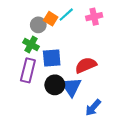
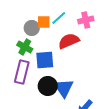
orange square: (51, 19) -> (44, 22), turned -32
red semicircle: (86, 65) -> (69, 41), moved

